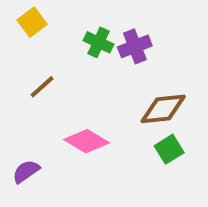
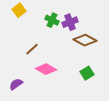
brown line: (42, 87) -> (32, 49), moved
brown diamond: (163, 109) -> (85, 40), moved, turned 35

